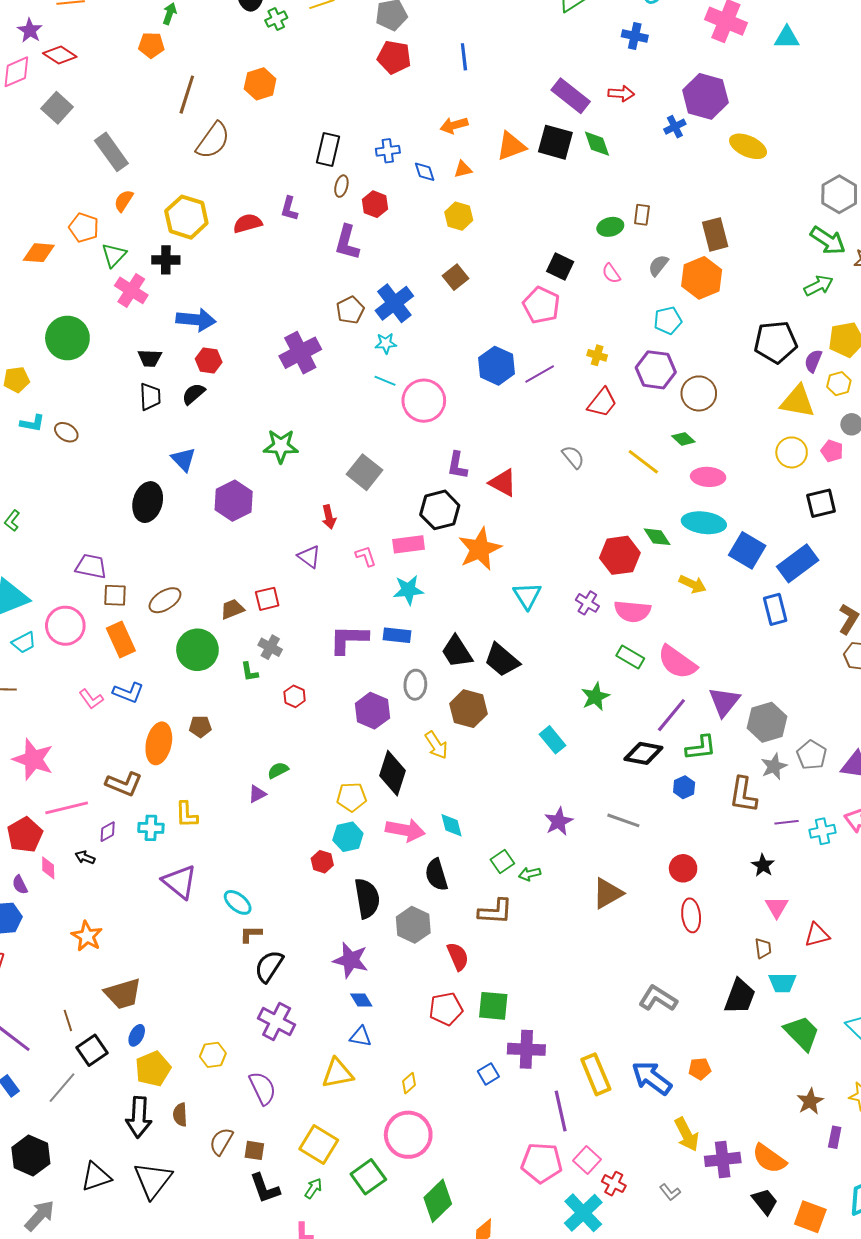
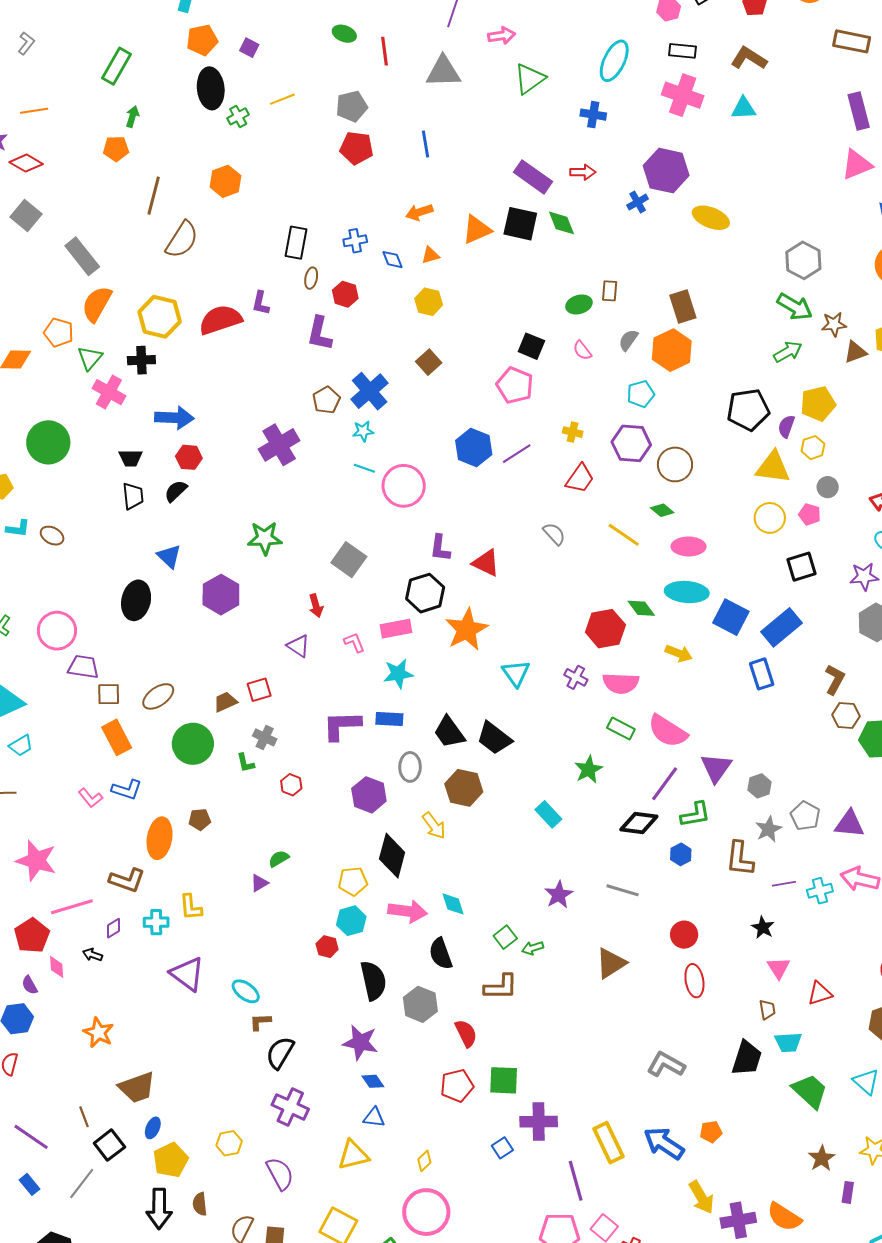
orange semicircle: (124, 201) -> (97, 304), size x1.6
red semicircle: (248, 223) -> (220, 320), size x1.5
pink circle: (65, 626) -> (57, 631), moved
gray hexagon: (767, 722) -> (759, 786), size x0.6

